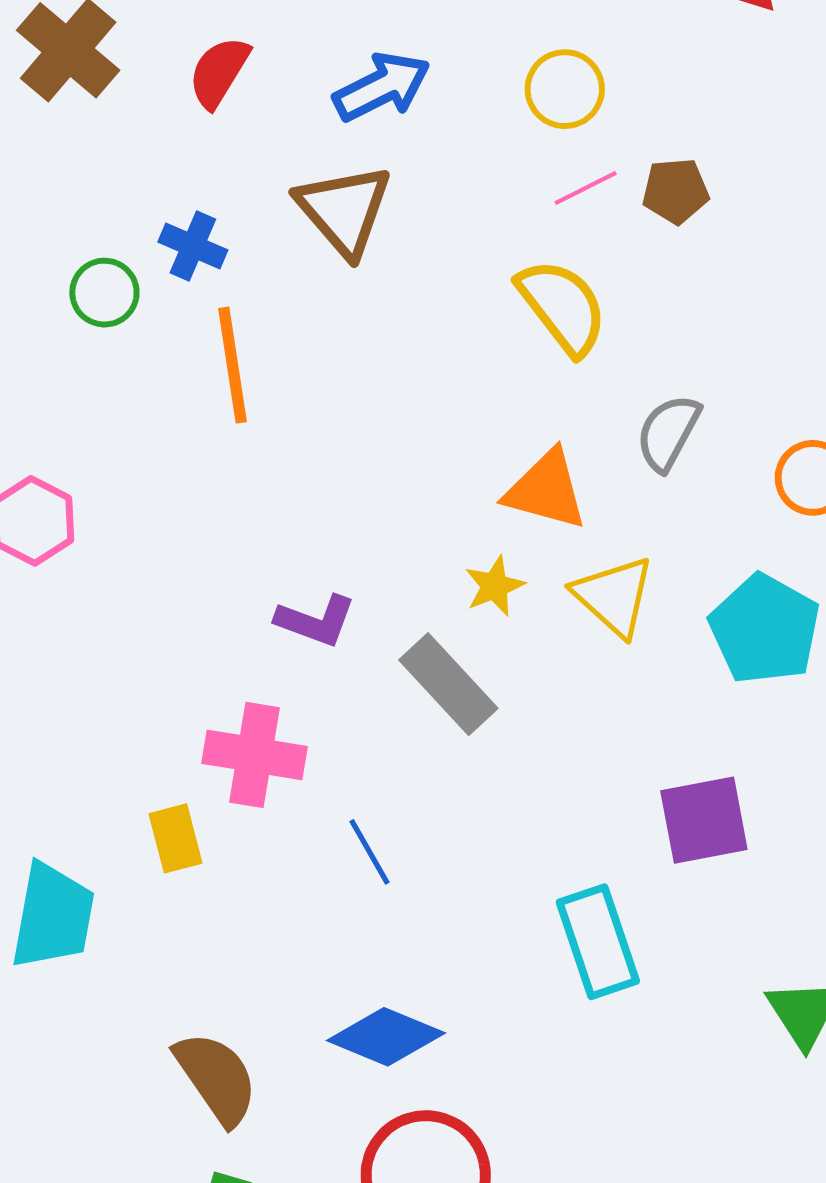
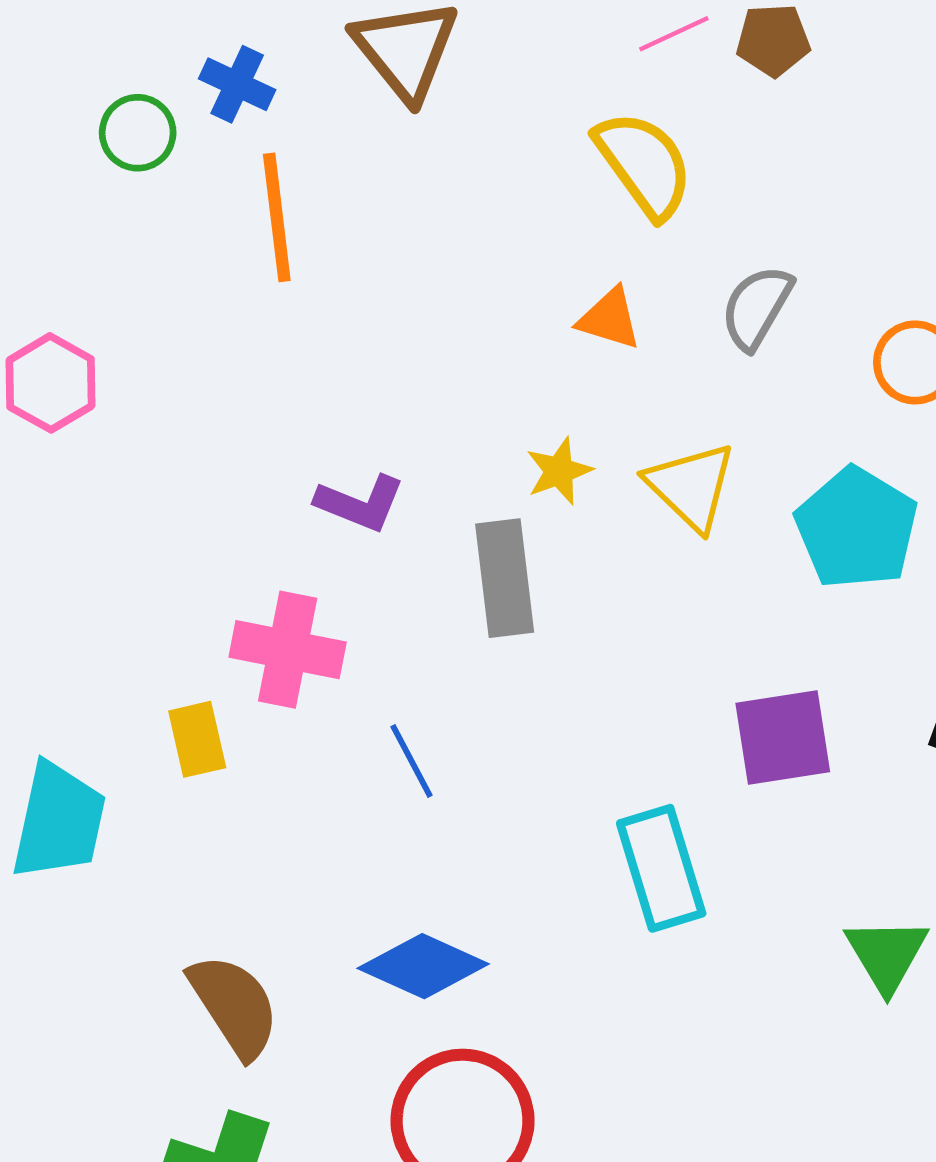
orange triangle: (546, 490) -> (609, 319), moved, size x0.7
gray rectangle: (448, 684) -> (505, 578), turned 34

